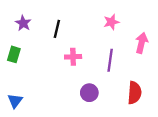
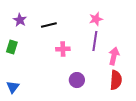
black line: (57, 29) -> (49, 25), turned 63
pink arrow: (141, 43) -> (114, 56), moved
purple line: (110, 60) -> (95, 41), moved

